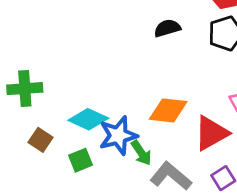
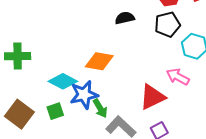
orange diamond: (168, 110) -> (99, 61), moved
brown square: (40, 140) -> (19, 114), moved, size x1.6

